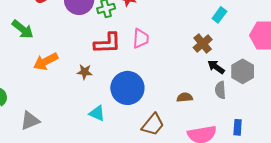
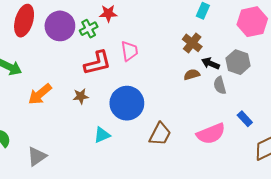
brown semicircle: (185, 97) -> (192, 75), moved
cyan triangle: (97, 113) -> (102, 135), turned -36
blue rectangle: (238, 127) -> (245, 119), turned -35

